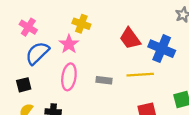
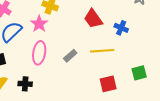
blue cross: (162, 49) -> (121, 28), size x0.6
gray rectangle: (104, 80) -> (70, 56), turned -48

